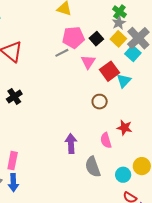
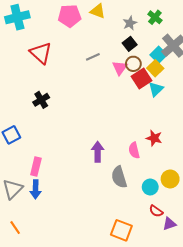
gray star: (119, 23) -> (130, 23), moved
pink pentagon: (73, 37) -> (70, 16), moved
yellow square: (118, 39) -> (155, 68), moved
cyan square: (133, 53) -> (159, 55), moved
brown circle: (100, 102) -> (133, 64), moved

